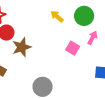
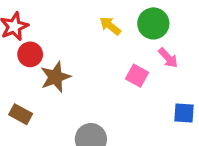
pink arrow: (92, 38) -> (168, 58), turned 112

